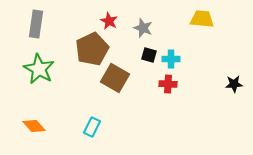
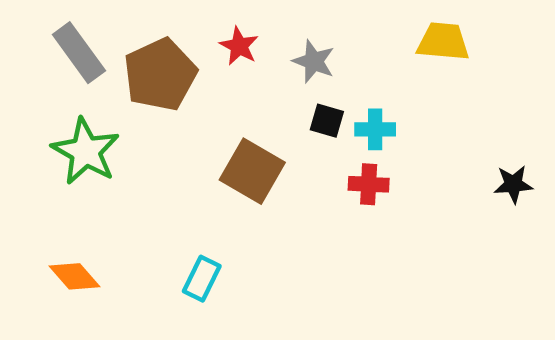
gray rectangle: (36, 24) -> (79, 53), turned -44
brown pentagon: (92, 49) -> (160, 75), moved

